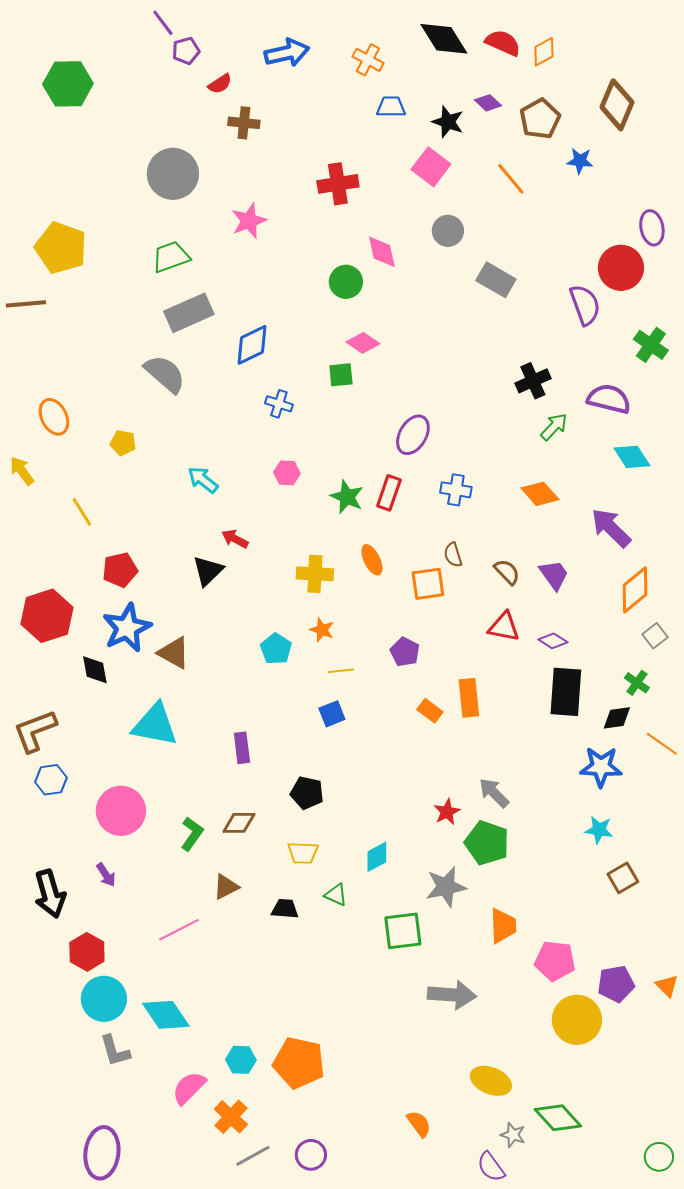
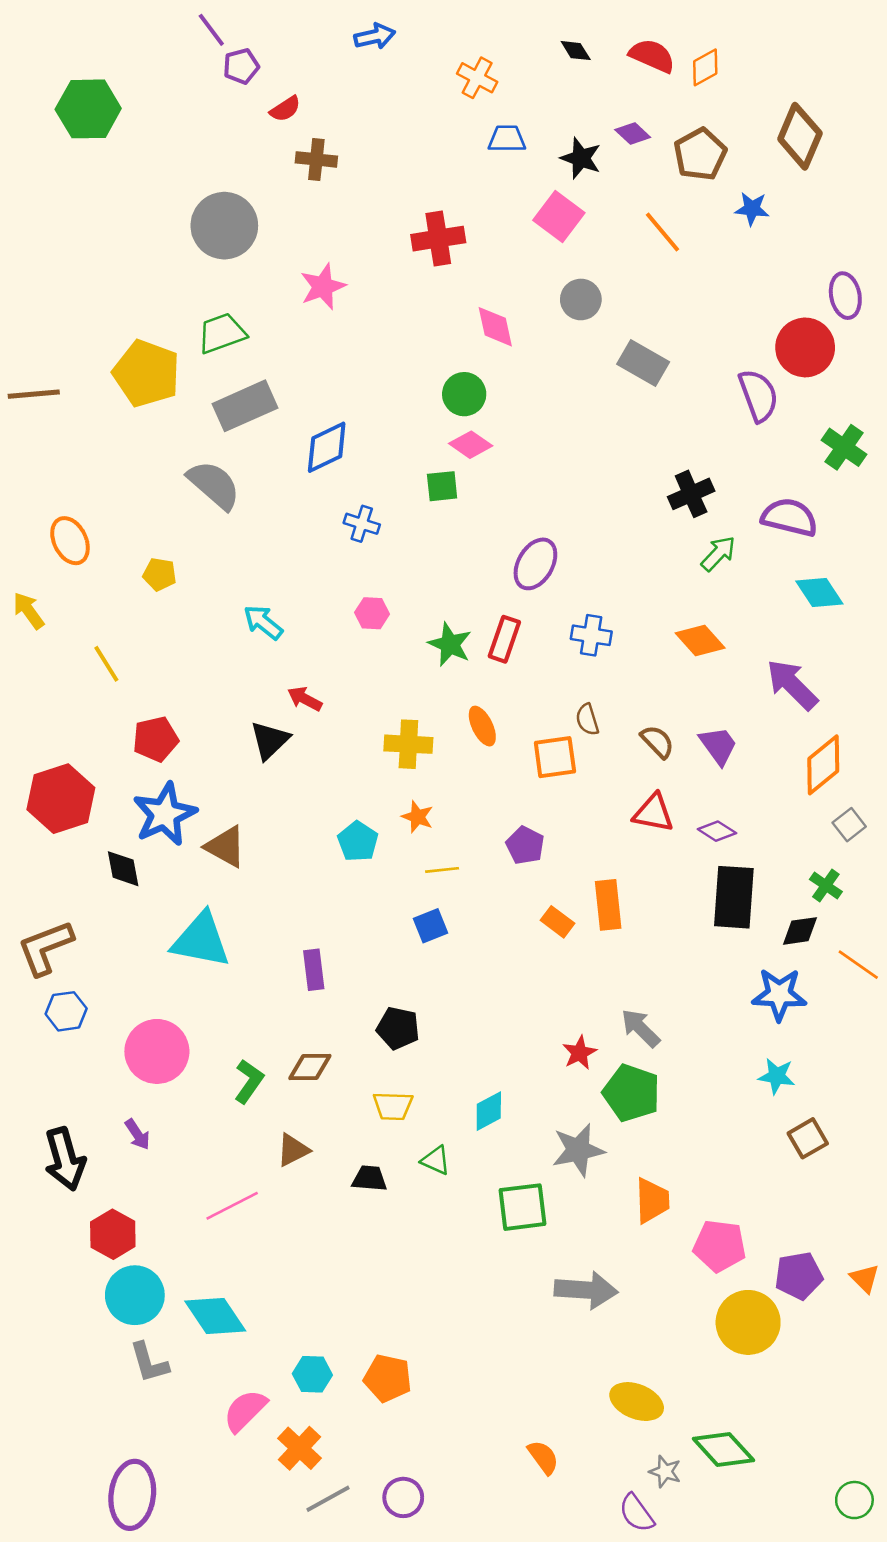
black diamond: (444, 39) -> (576, 51), size x0.5
blue arrow: (287, 53) -> (375, 36), moved, size x0.7
yellow pentagon: (61, 248) -> (147, 373), moved
green circle: (346, 282) -> (464, 394), moved
orange pentagon: (299, 1063) -> (388, 1378), size x0.7

